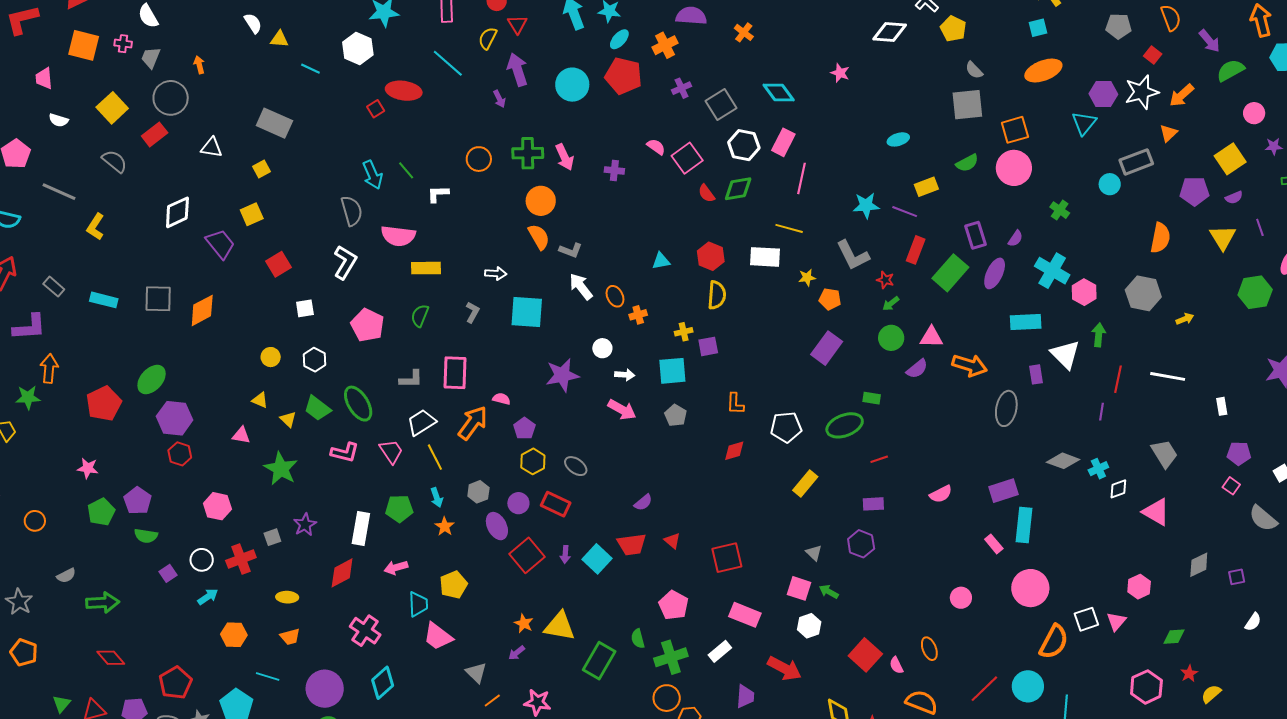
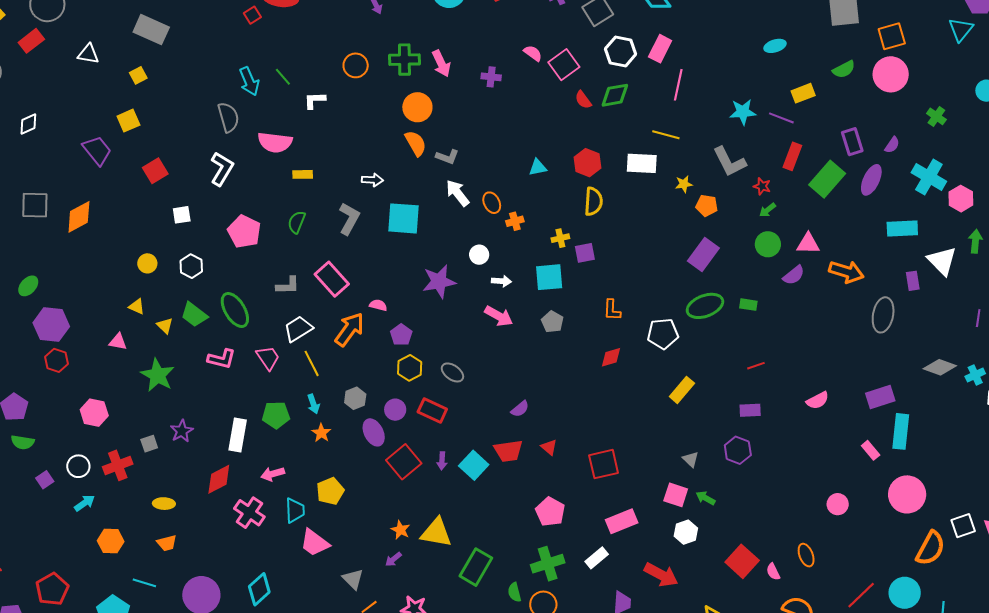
white diamond: (177, 212) -> (28, 124), moved, size x0.7
yellow rectangle: (426, 268) -> (303, 174), size x0.7
gray L-shape: (472, 312) -> (349, 219), size x1.5
pink rectangle: (455, 373) -> (332, 279), turned -44
green ellipse: (152, 379) -> (28, 286), size x0.7
green ellipse: (845, 425) -> (705, 306), moved
pink rectangle: (745, 615) -> (622, 521), turned -44
pink cross: (365, 631) -> (249, 513), moved
green semicircle: (638, 639) -> (514, 592), moved

